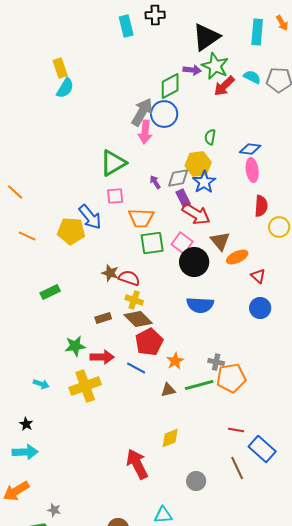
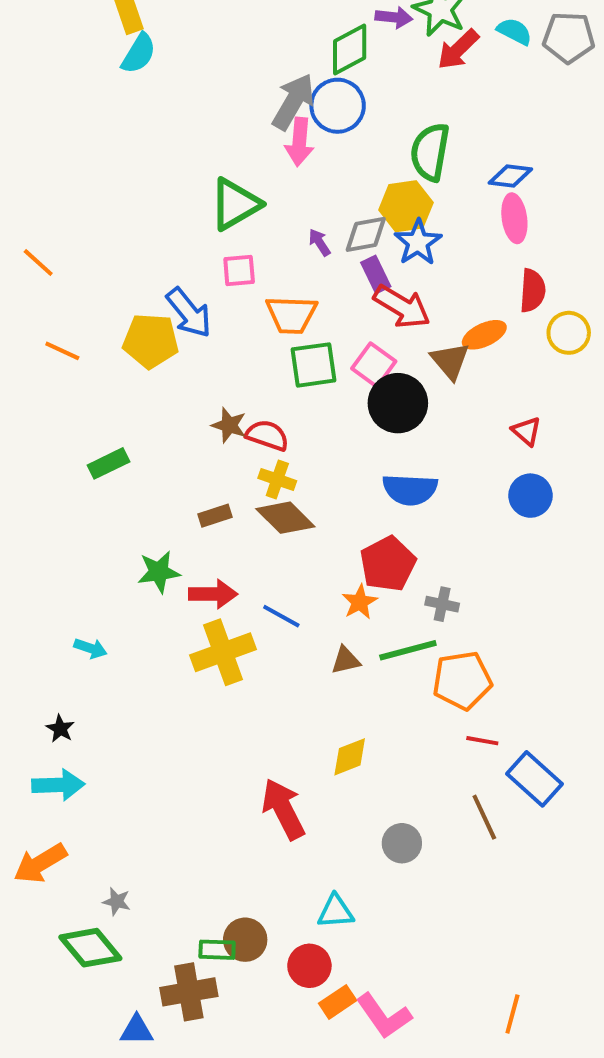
green semicircle: (210, 137) -> (430, 152), size x1.8
orange ellipse: (237, 257) -> (484, 335), moved
red pentagon: (149, 342) -> (388, 564), moved
orange pentagon: (231, 378) -> (462, 680), moved
yellow cross: (85, 386) -> (223, 652), moved

